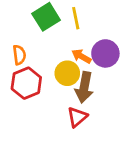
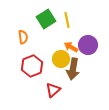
orange semicircle: (19, 55) -> (23, 37), moved
red triangle: (77, 117) -> (53, 90), moved

